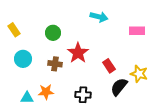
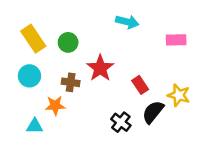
yellow rectangle: (14, 30) -> (33, 39), moved, size x1.5
orange star: (46, 92) -> (55, 105), moved
black cross: (83, 95) -> (121, 122), moved, turned 35

